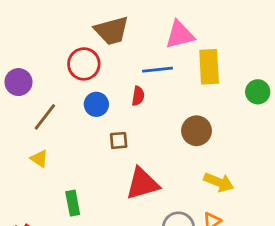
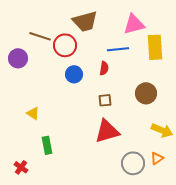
brown line: (45, 117) -> (40, 36), moved, turned 70
brown square: (119, 140) -> (105, 100), moved
green rectangle: (73, 203) -> (47, 145), moved

